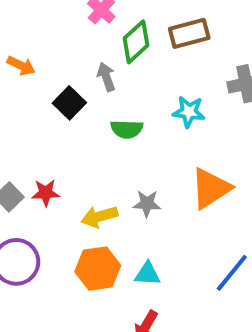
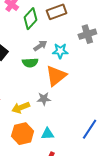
gray arrow: (106, 77) -> (40, 46), moved, turned 80
orange triangle: (211, 188) -> (56, 76), moved

